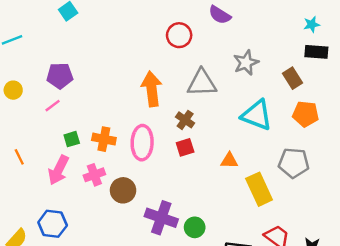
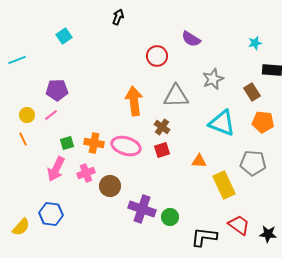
cyan star: (312, 24) -> (255, 43), moved
yellow circle: (13, 90) -> (27, 115), moved
pink ellipse: (142, 143) -> (126, 146), turned -76
orange line: (19, 157) -> (23, 139), moved

